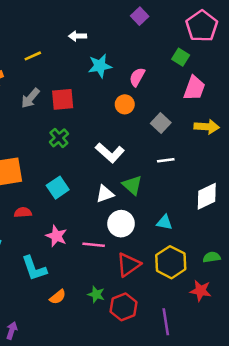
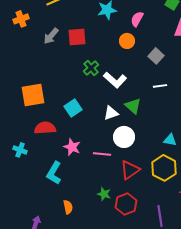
green cross: (59, 138) -> (91, 68), moved
red semicircle: (23, 212) -> (45, 128), size x1.5
cyan triangle: (164, 222) -> (170, 140), moved
cyan L-shape: (34, 268) -> (54, 173), turned 50
orange semicircle: (58, 297) -> (68, 207), moved, turned -64

